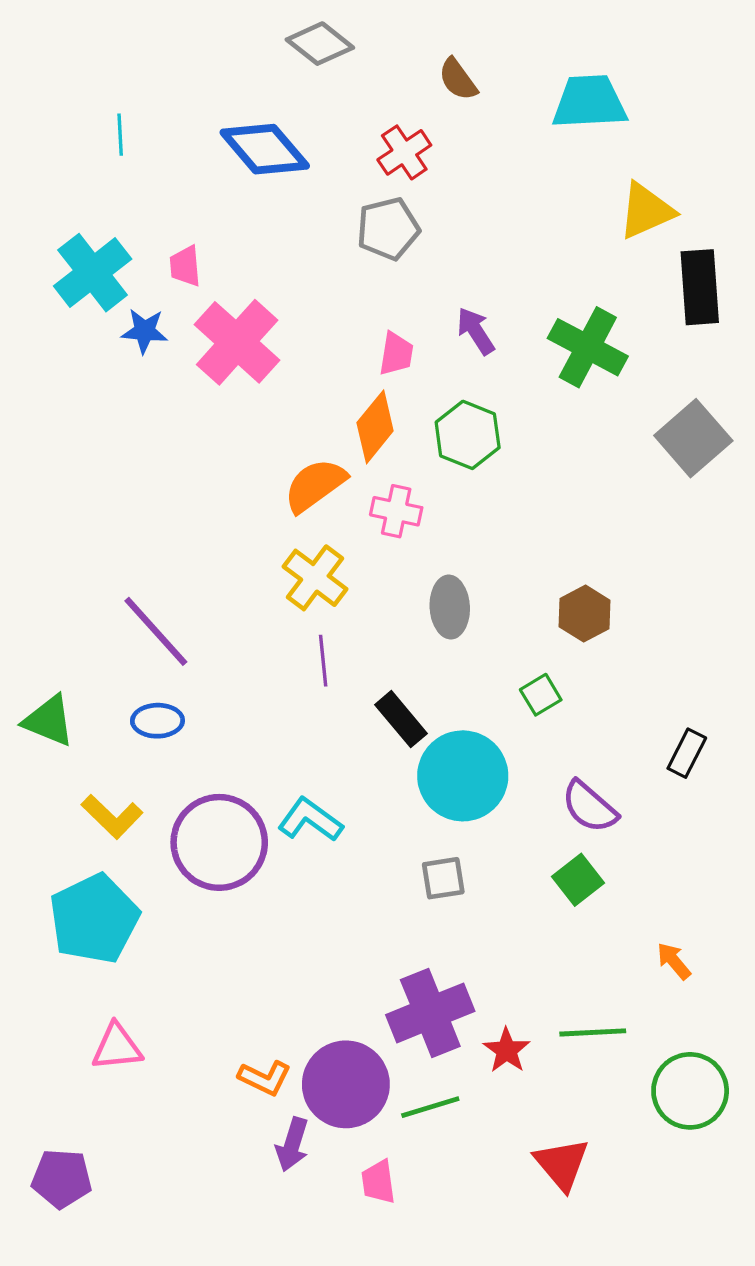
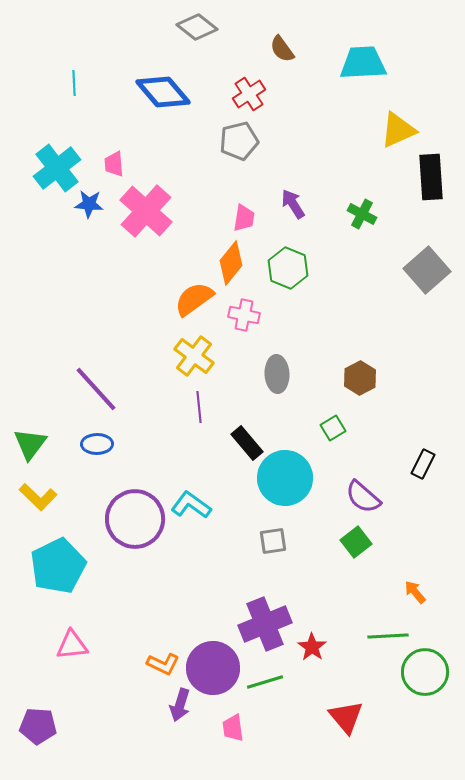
green cross: (588, 347) -> (362, 214), size x0.6
green triangle: (49, 721) -> (30, 444), turned 45
yellow L-shape: (112, 816) -> (38, 497), moved
green line: (593, 1032) -> (388, 636), moved

